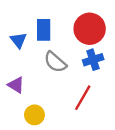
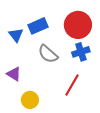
blue rectangle: (44, 30) -> (38, 26), turned 66

